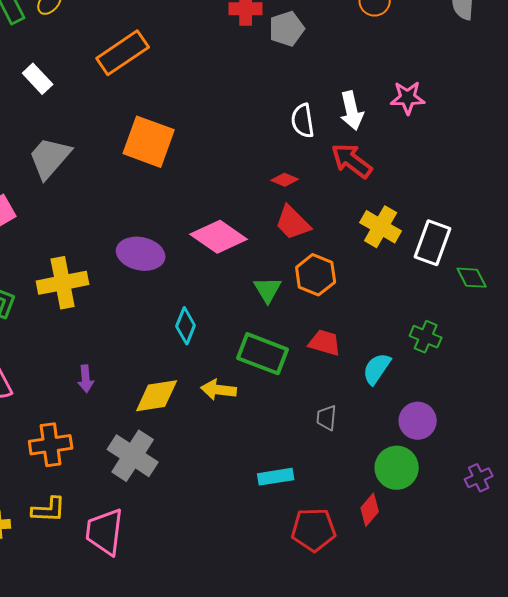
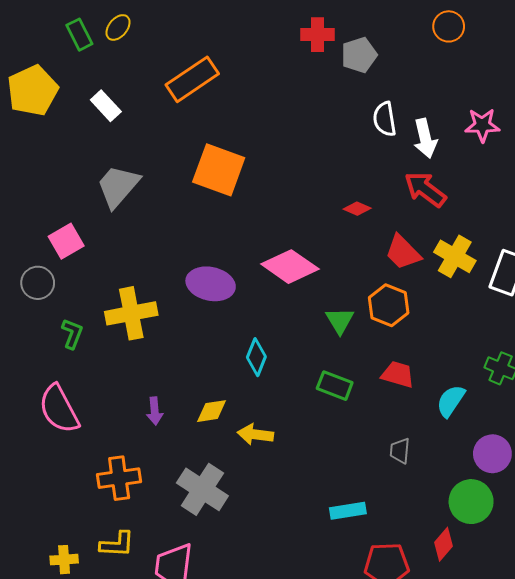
white semicircle: (303, 121) -> (385, 119), moved
red trapezoid: (293, 223) -> (403, 252), moved
green rectangle: (263, 354) -> (335, 386), size x0.7
yellow arrow: (219, 390) -> (255, 434), moved
yellow diamond: (157, 396) -> (212, 411), moved, size x0.7

